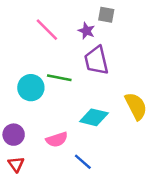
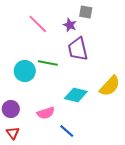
yellow semicircle: (136, 106) -> (110, 86), turned 70

